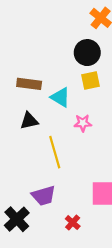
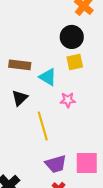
black triangle: (29, 121) -> (20, 98), turned -30
purple trapezoid: (44, 196) -> (56, 164), moved

